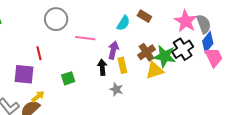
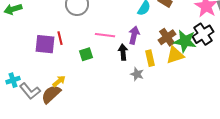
pink line: (85, 38) -> (105, 35), moved
yellow rectangle: (122, 65) -> (150, 58), moved
purple square: (24, 74) -> (45, 44), moved
green square: (68, 78) -> (86, 54), moved

